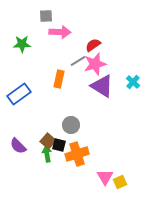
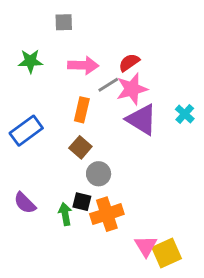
pink arrow: (60, 32) -> (83, 65), moved
brown square: (48, 141) -> (80, 147), moved
yellow square: (120, 182) -> (167, 253), size x1.5

